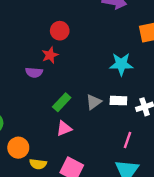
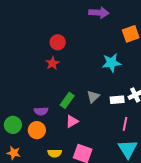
purple semicircle: (34, 72) -> (41, 111), moved
white rectangle: (118, 101) -> (117, 100), moved
orange circle: (18, 148) -> (37, 130), moved

